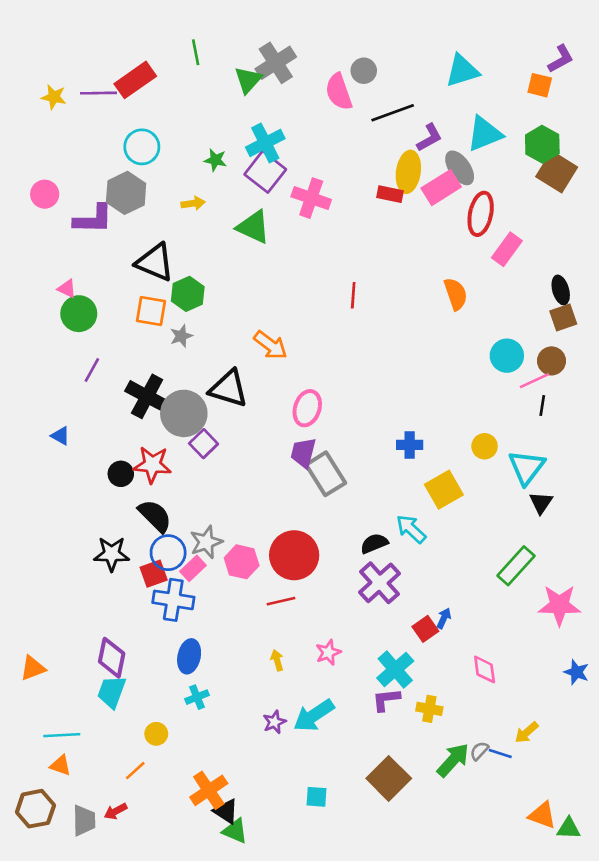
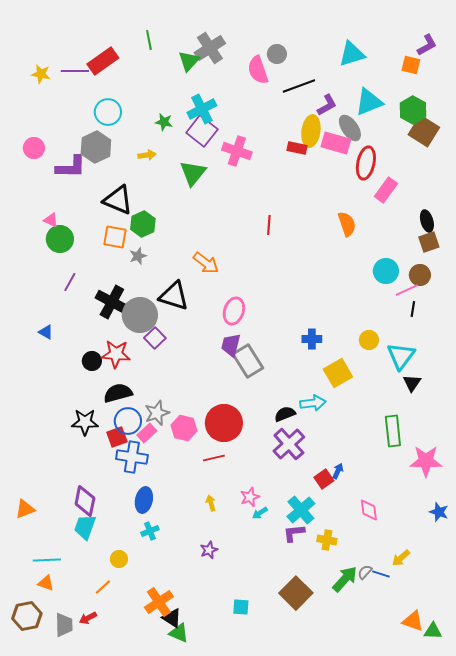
pink rectangle: (441, 188) -> (336, 143), turned 48
green triangle: (253, 227) -> (193, 173), turned 44
black semicircle: (155, 516) -> (118, 393), turned -60
cyan arrow: (411, 529) -> (313, 403), turned 130
green rectangle: (516, 566) -> (393, 431), turned -48
cyan arrow: (314, 715) -> (260, 513), moved, size x0.5

